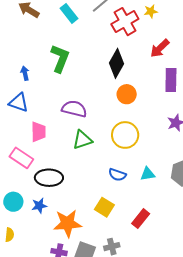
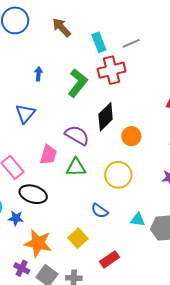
red cross: (125, 22) -> (112, 70), moved
black diamond: (117, 63) -> (106, 117), moved
blue arrow: (25, 73) -> (38, 74), moved
blue triangle: (19, 103) -> (25, 114), turned 35
pink trapezoid: (38, 132) -> (48, 155), moved
cyan triangle: (148, 174) -> (138, 220), moved

